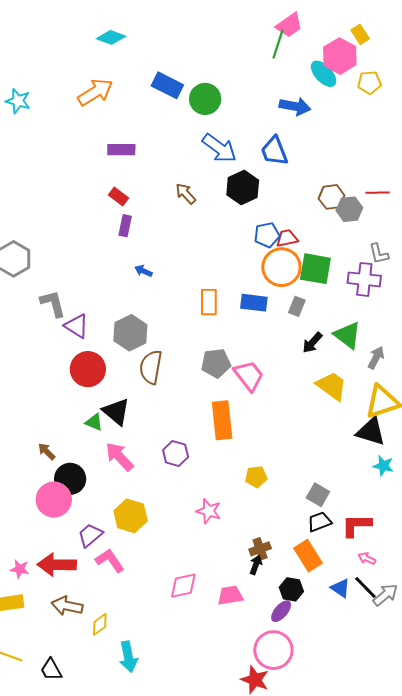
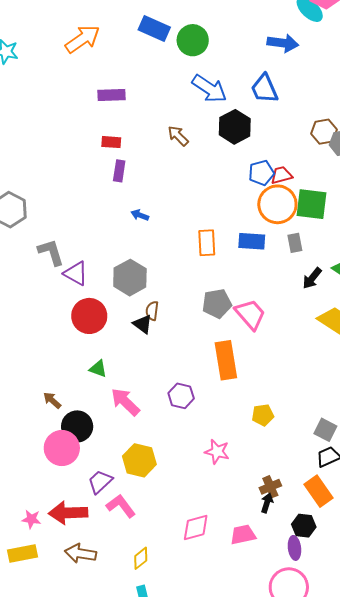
red rectangle: (119, 197) -> (111, 142), turned -30
gray rectangle: (297, 306) -> (295, 243), turned -30
brown semicircle: (151, 367) -> (152, 311), size x0.6
black triangle: (116, 412) -> (143, 324), moved, size x0.7
purple ellipse: (281, 611) -> (294, 548), turned -45
yellow diamond: (100, 624) -> (141, 558), moved

